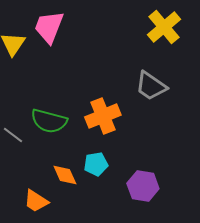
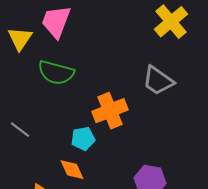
green semicircle: (49, 121) -> (56, 73), moved
cyan pentagon: (96, 164) -> (83, 139), moved

